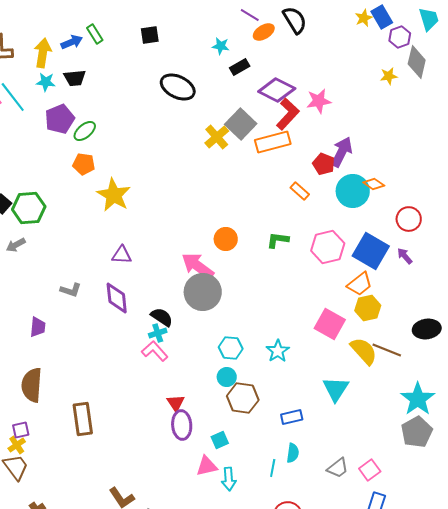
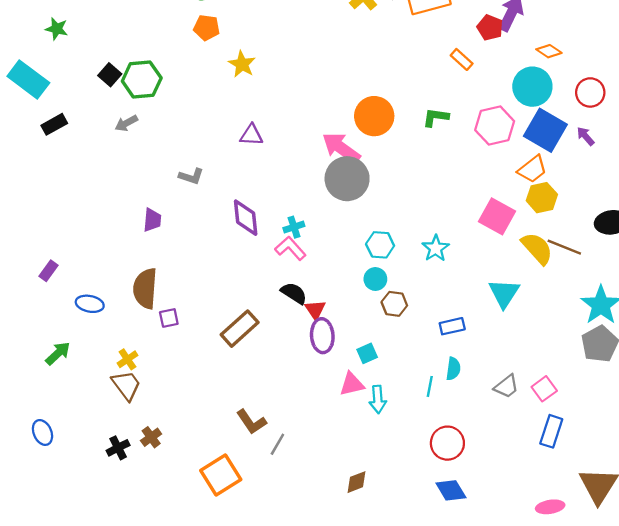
cyan circle: (353, 191) -> (532, 87), moved
yellow star: (114, 195) -> (242, 64), size x0.7
orange circle: (226, 239) -> (374, 116), size x1.4
purple diamond: (117, 298) -> (246, 218), moved
black semicircle: (162, 317) -> (294, 293), moved
brown hexagon: (243, 398) -> (394, 304), size x0.7
brown rectangle: (83, 419) -> (240, 329), moved, turned 56
purple square: (21, 430) -> (169, 318), moved

